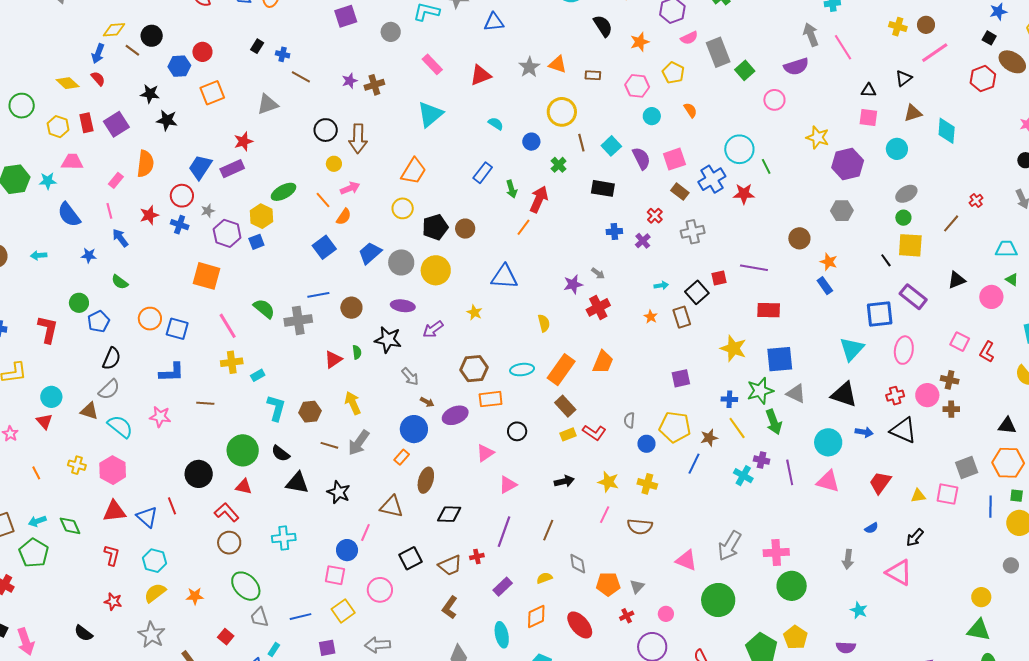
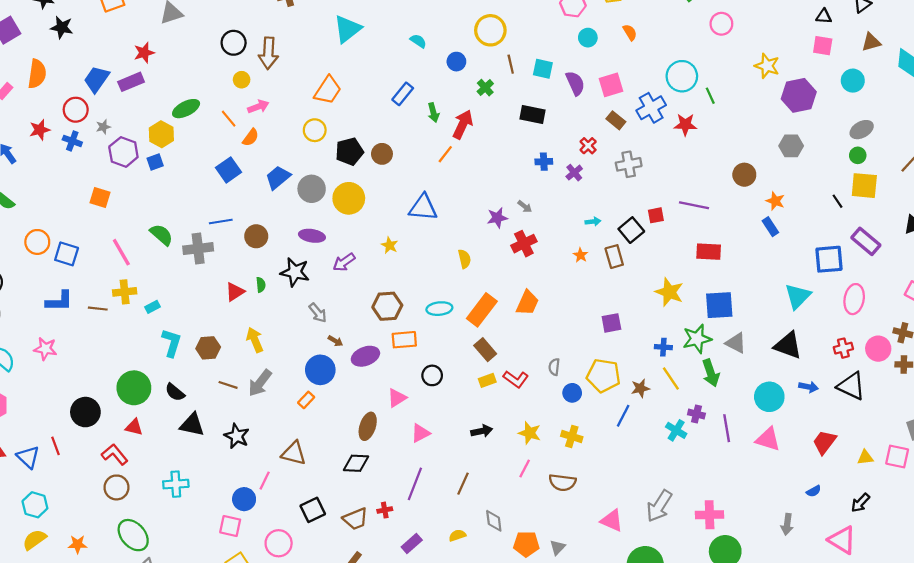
cyan square: (611, 146) -> (543, 69), turned -36
orange square: (207, 276) -> (100, 197), size x0.7
brown line: (205, 403) -> (98, 309), moved
brown ellipse: (426, 480) -> (368, 426), moved

